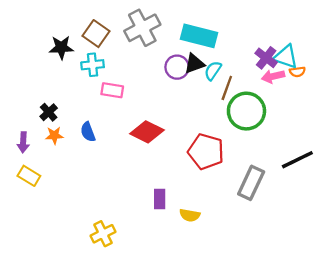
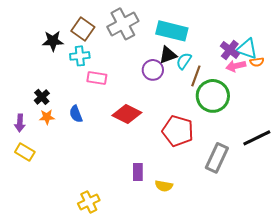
purple circle: (177, 67) -> (153, 70), moved

